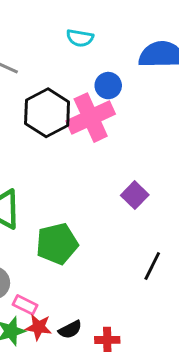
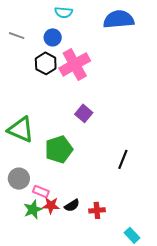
blue circle: (108, 86) -> (53, 37), moved
black hexagon: (47, 113) -> (46, 63), size x0.7
purple square: (135, 195) -> (84, 113), moved

